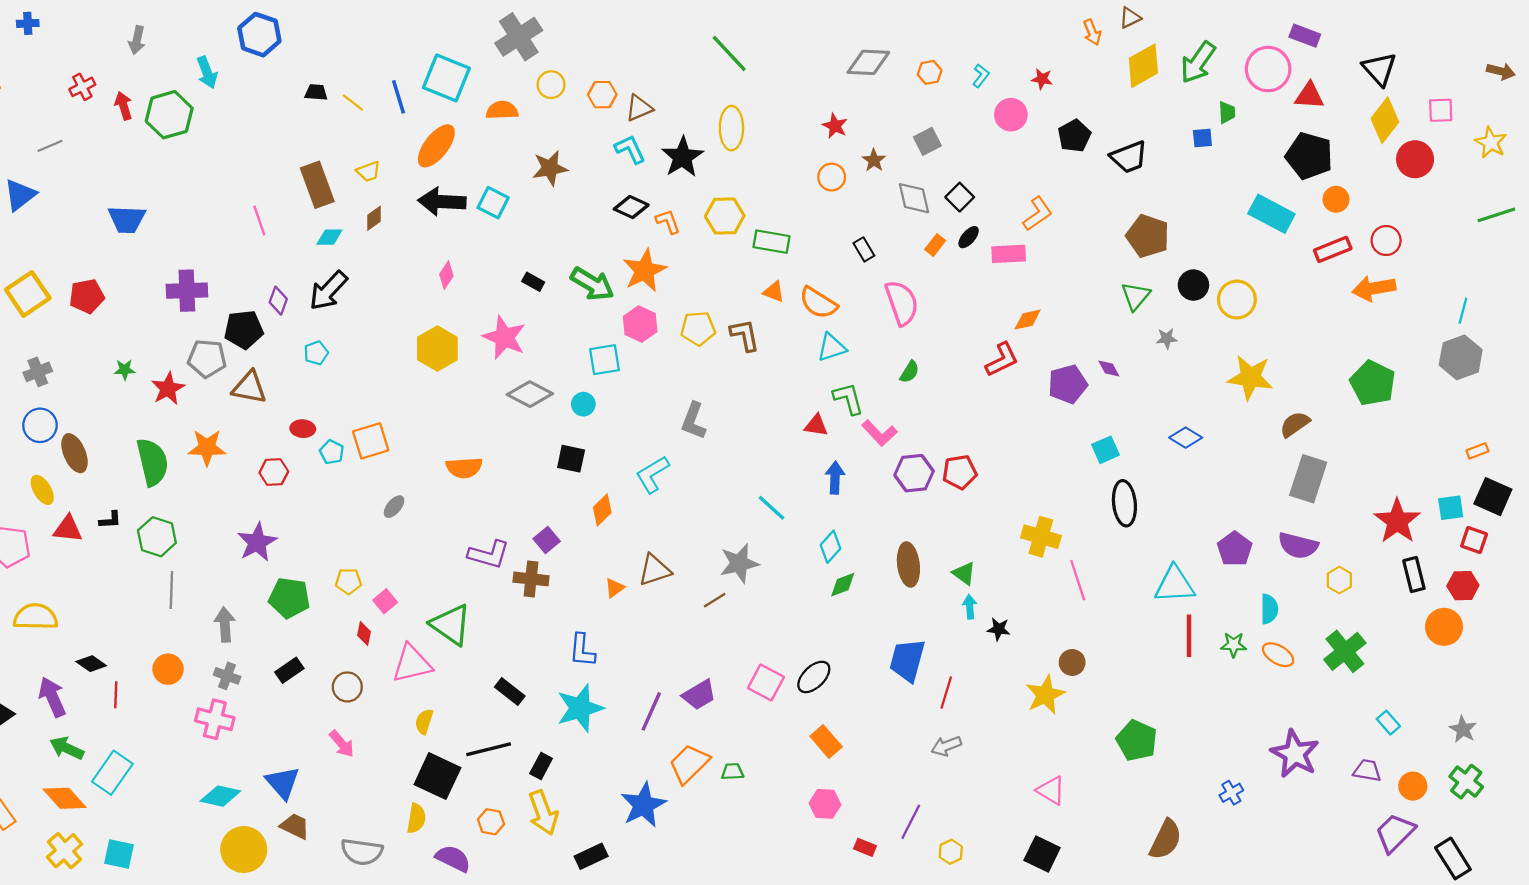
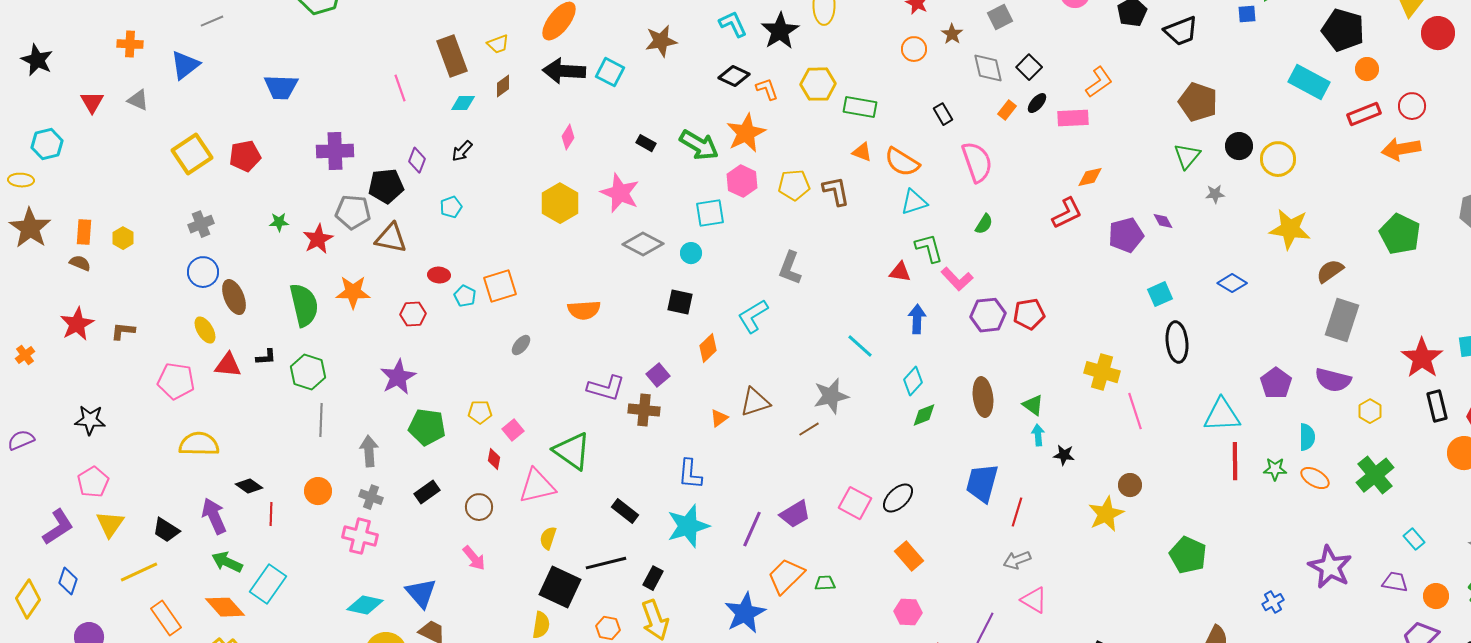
black arrow: (328, 291) -> (462, 151), size x0.6
pink triangle: (1051, 791) -> (1034, 600), moved

